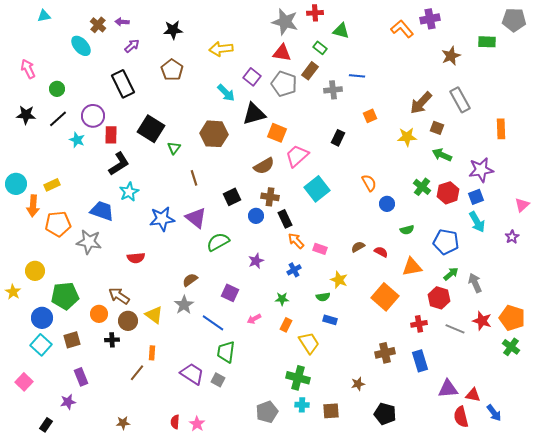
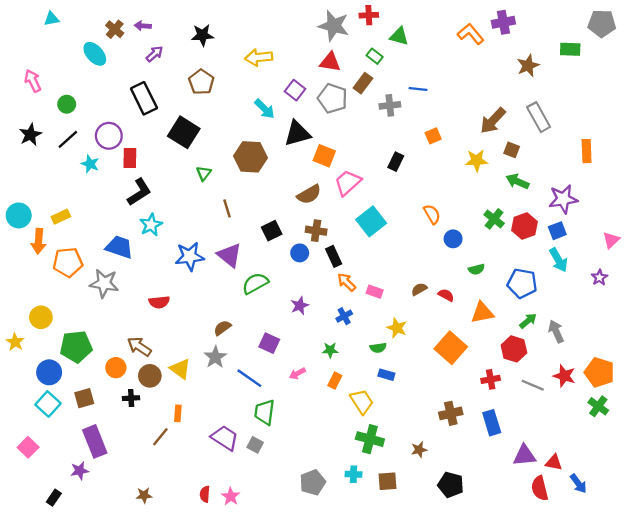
black star: (26, 115) -> (30, 135), turned -30
black square: (151, 129) -> (184, 132), moved
purple rectangle: (81, 377) -> (95, 441), size x1.5
green cross: (298, 378) -> (370, 439), moved

